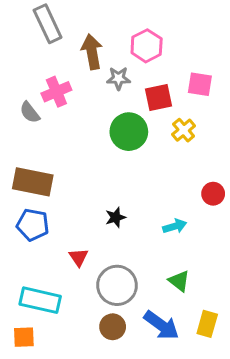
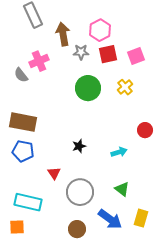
pink square: (200, 84) -> (136, 56), turned -30
red square: (158, 98) -> (108, 54), moved
brown circle: (113, 327) -> (77, 229), moved

